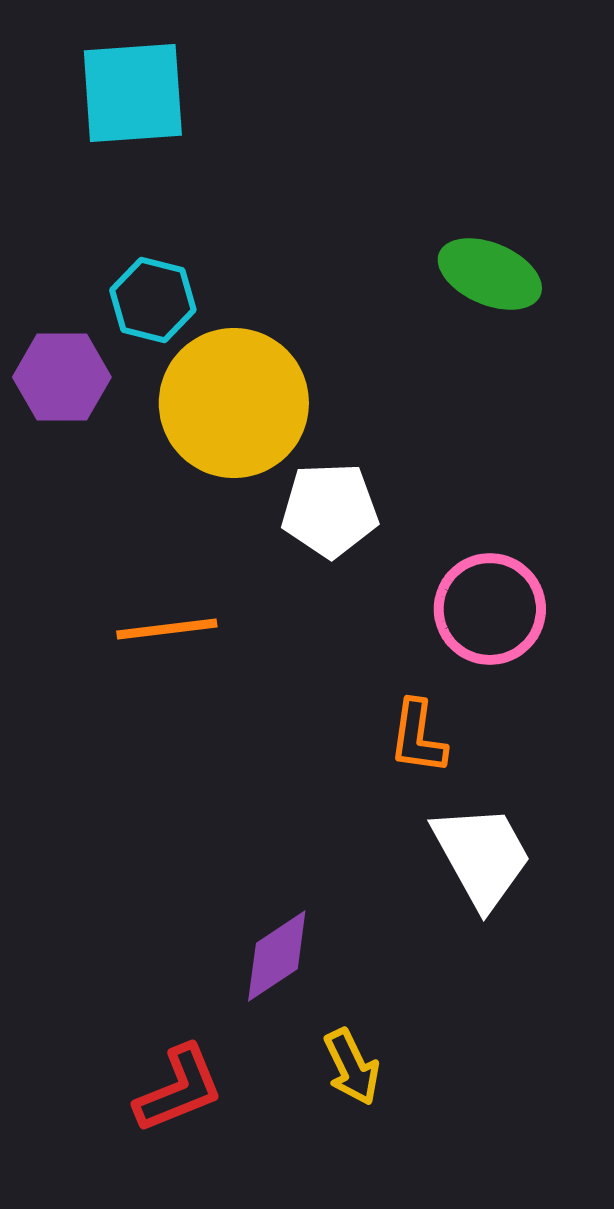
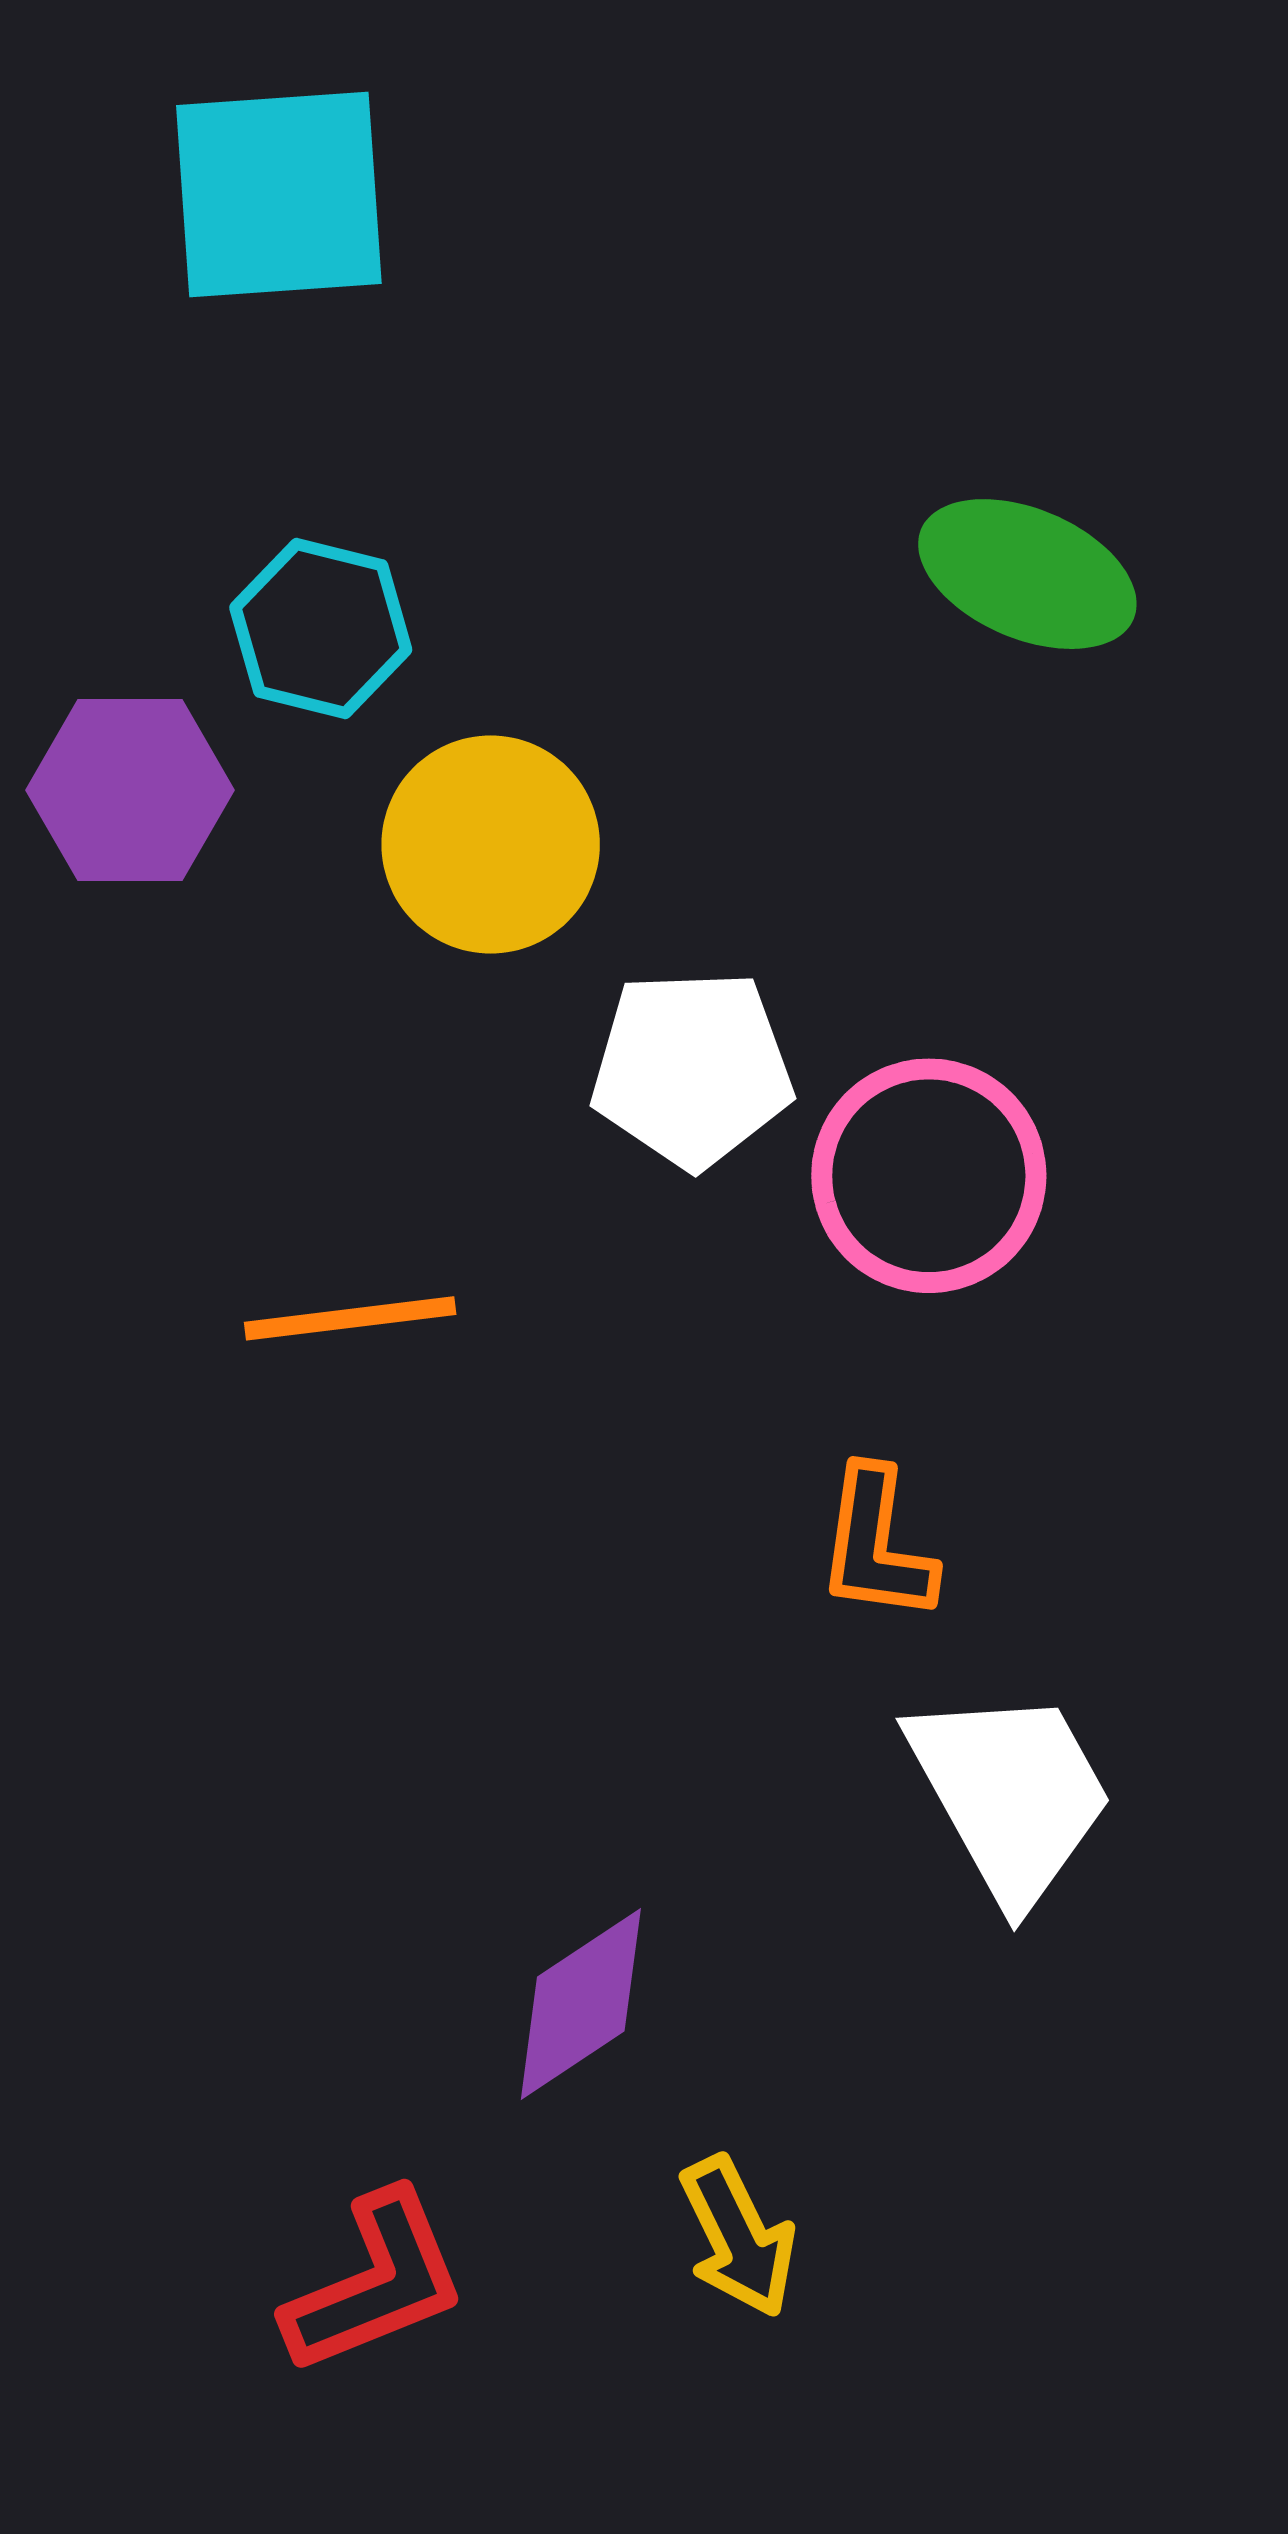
yellow circle: (234, 403) -> (491, 845), size x0.7
pink circle: (490, 609) -> (929, 1176), moved

